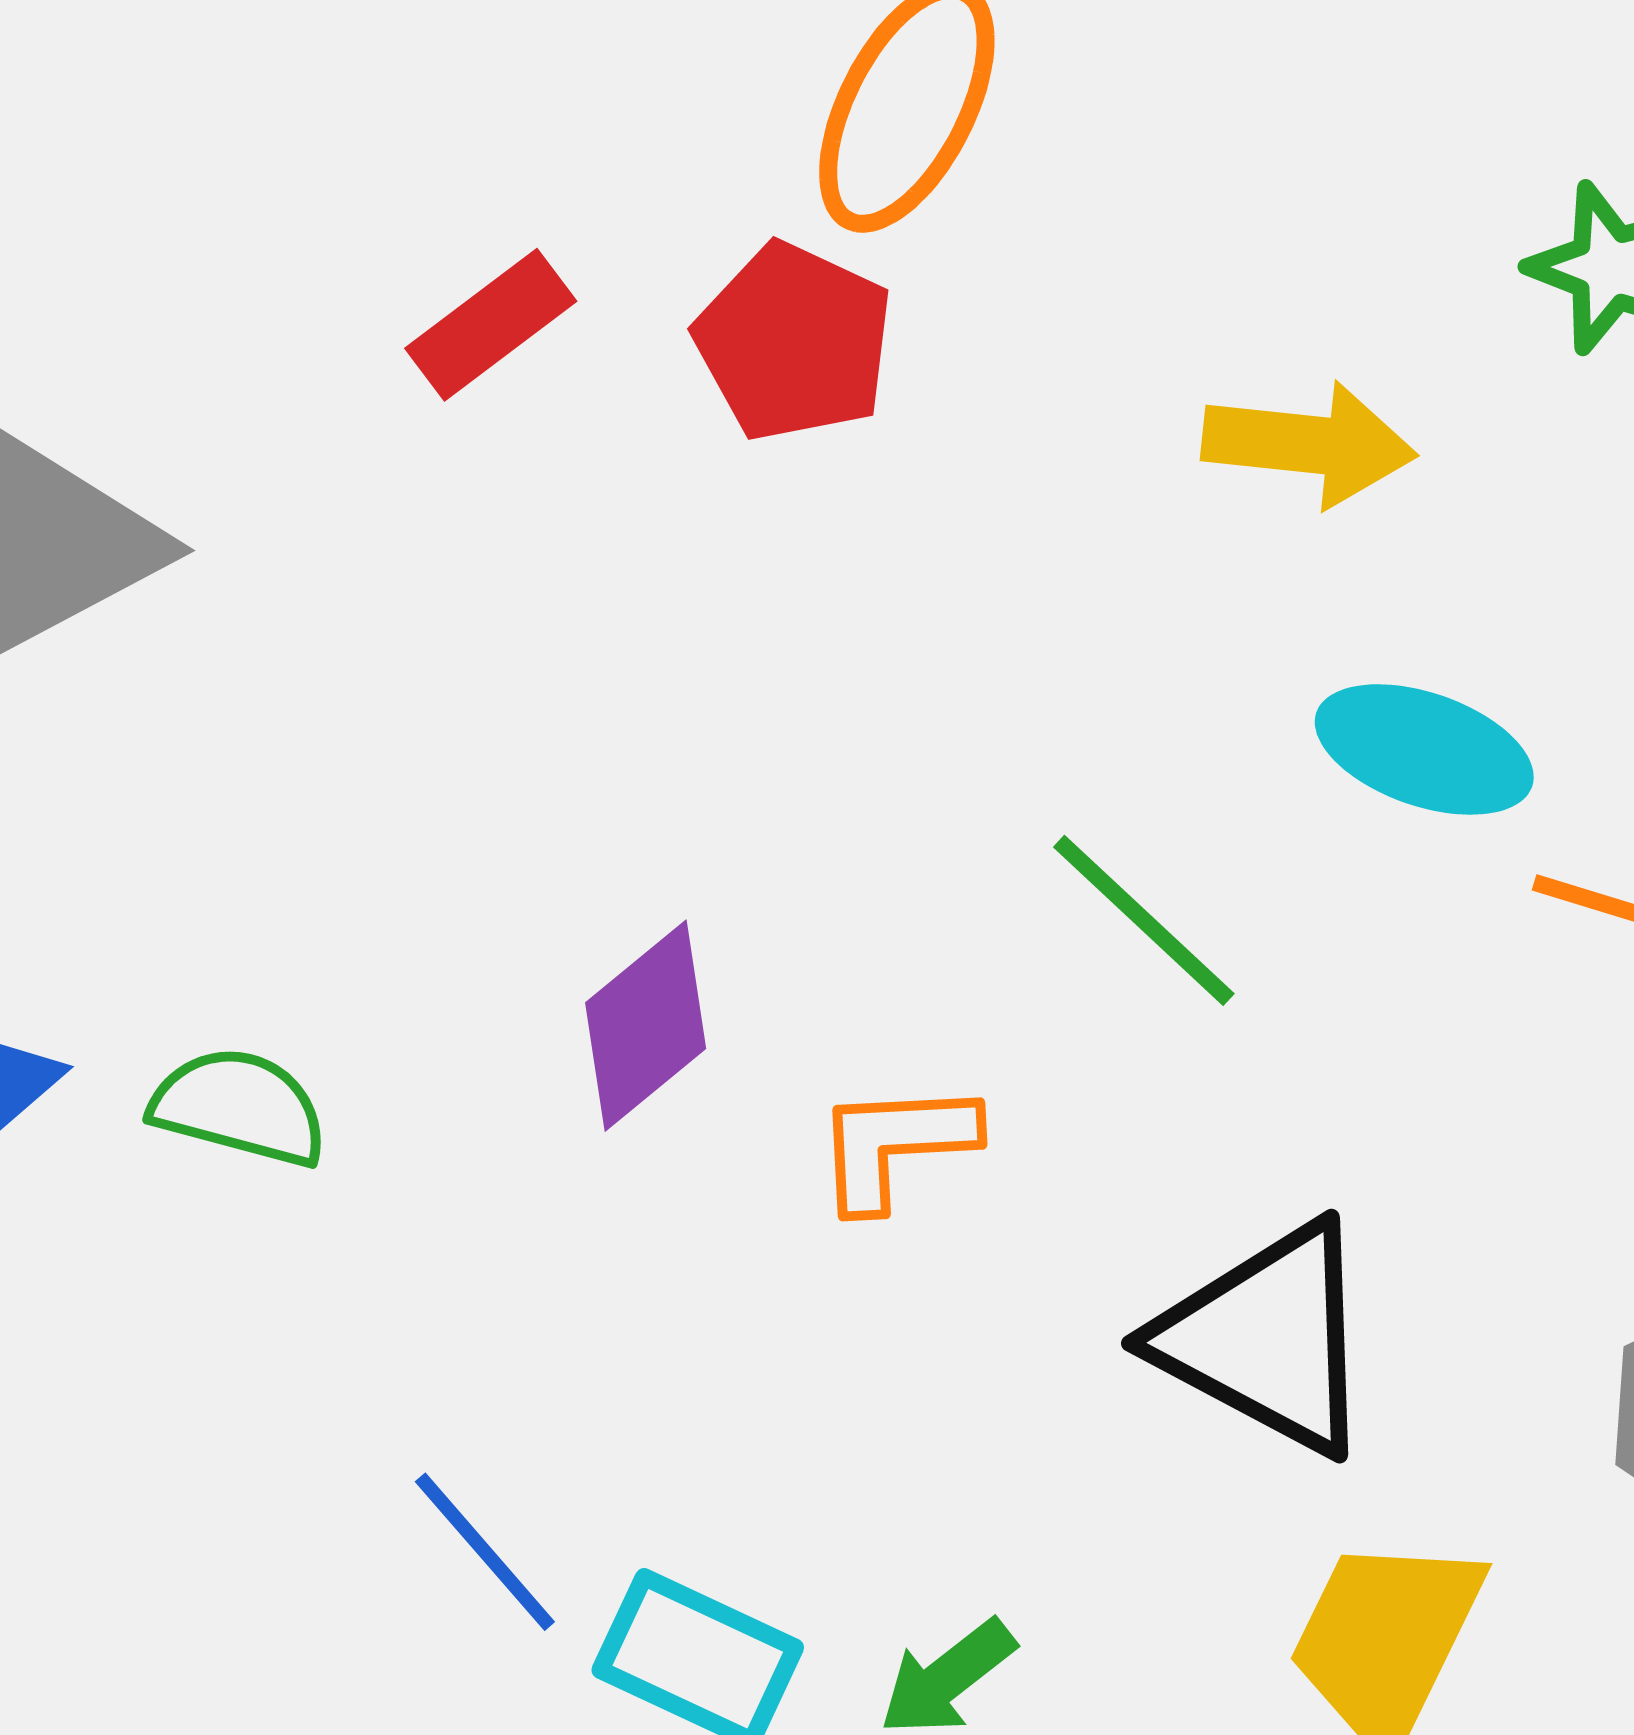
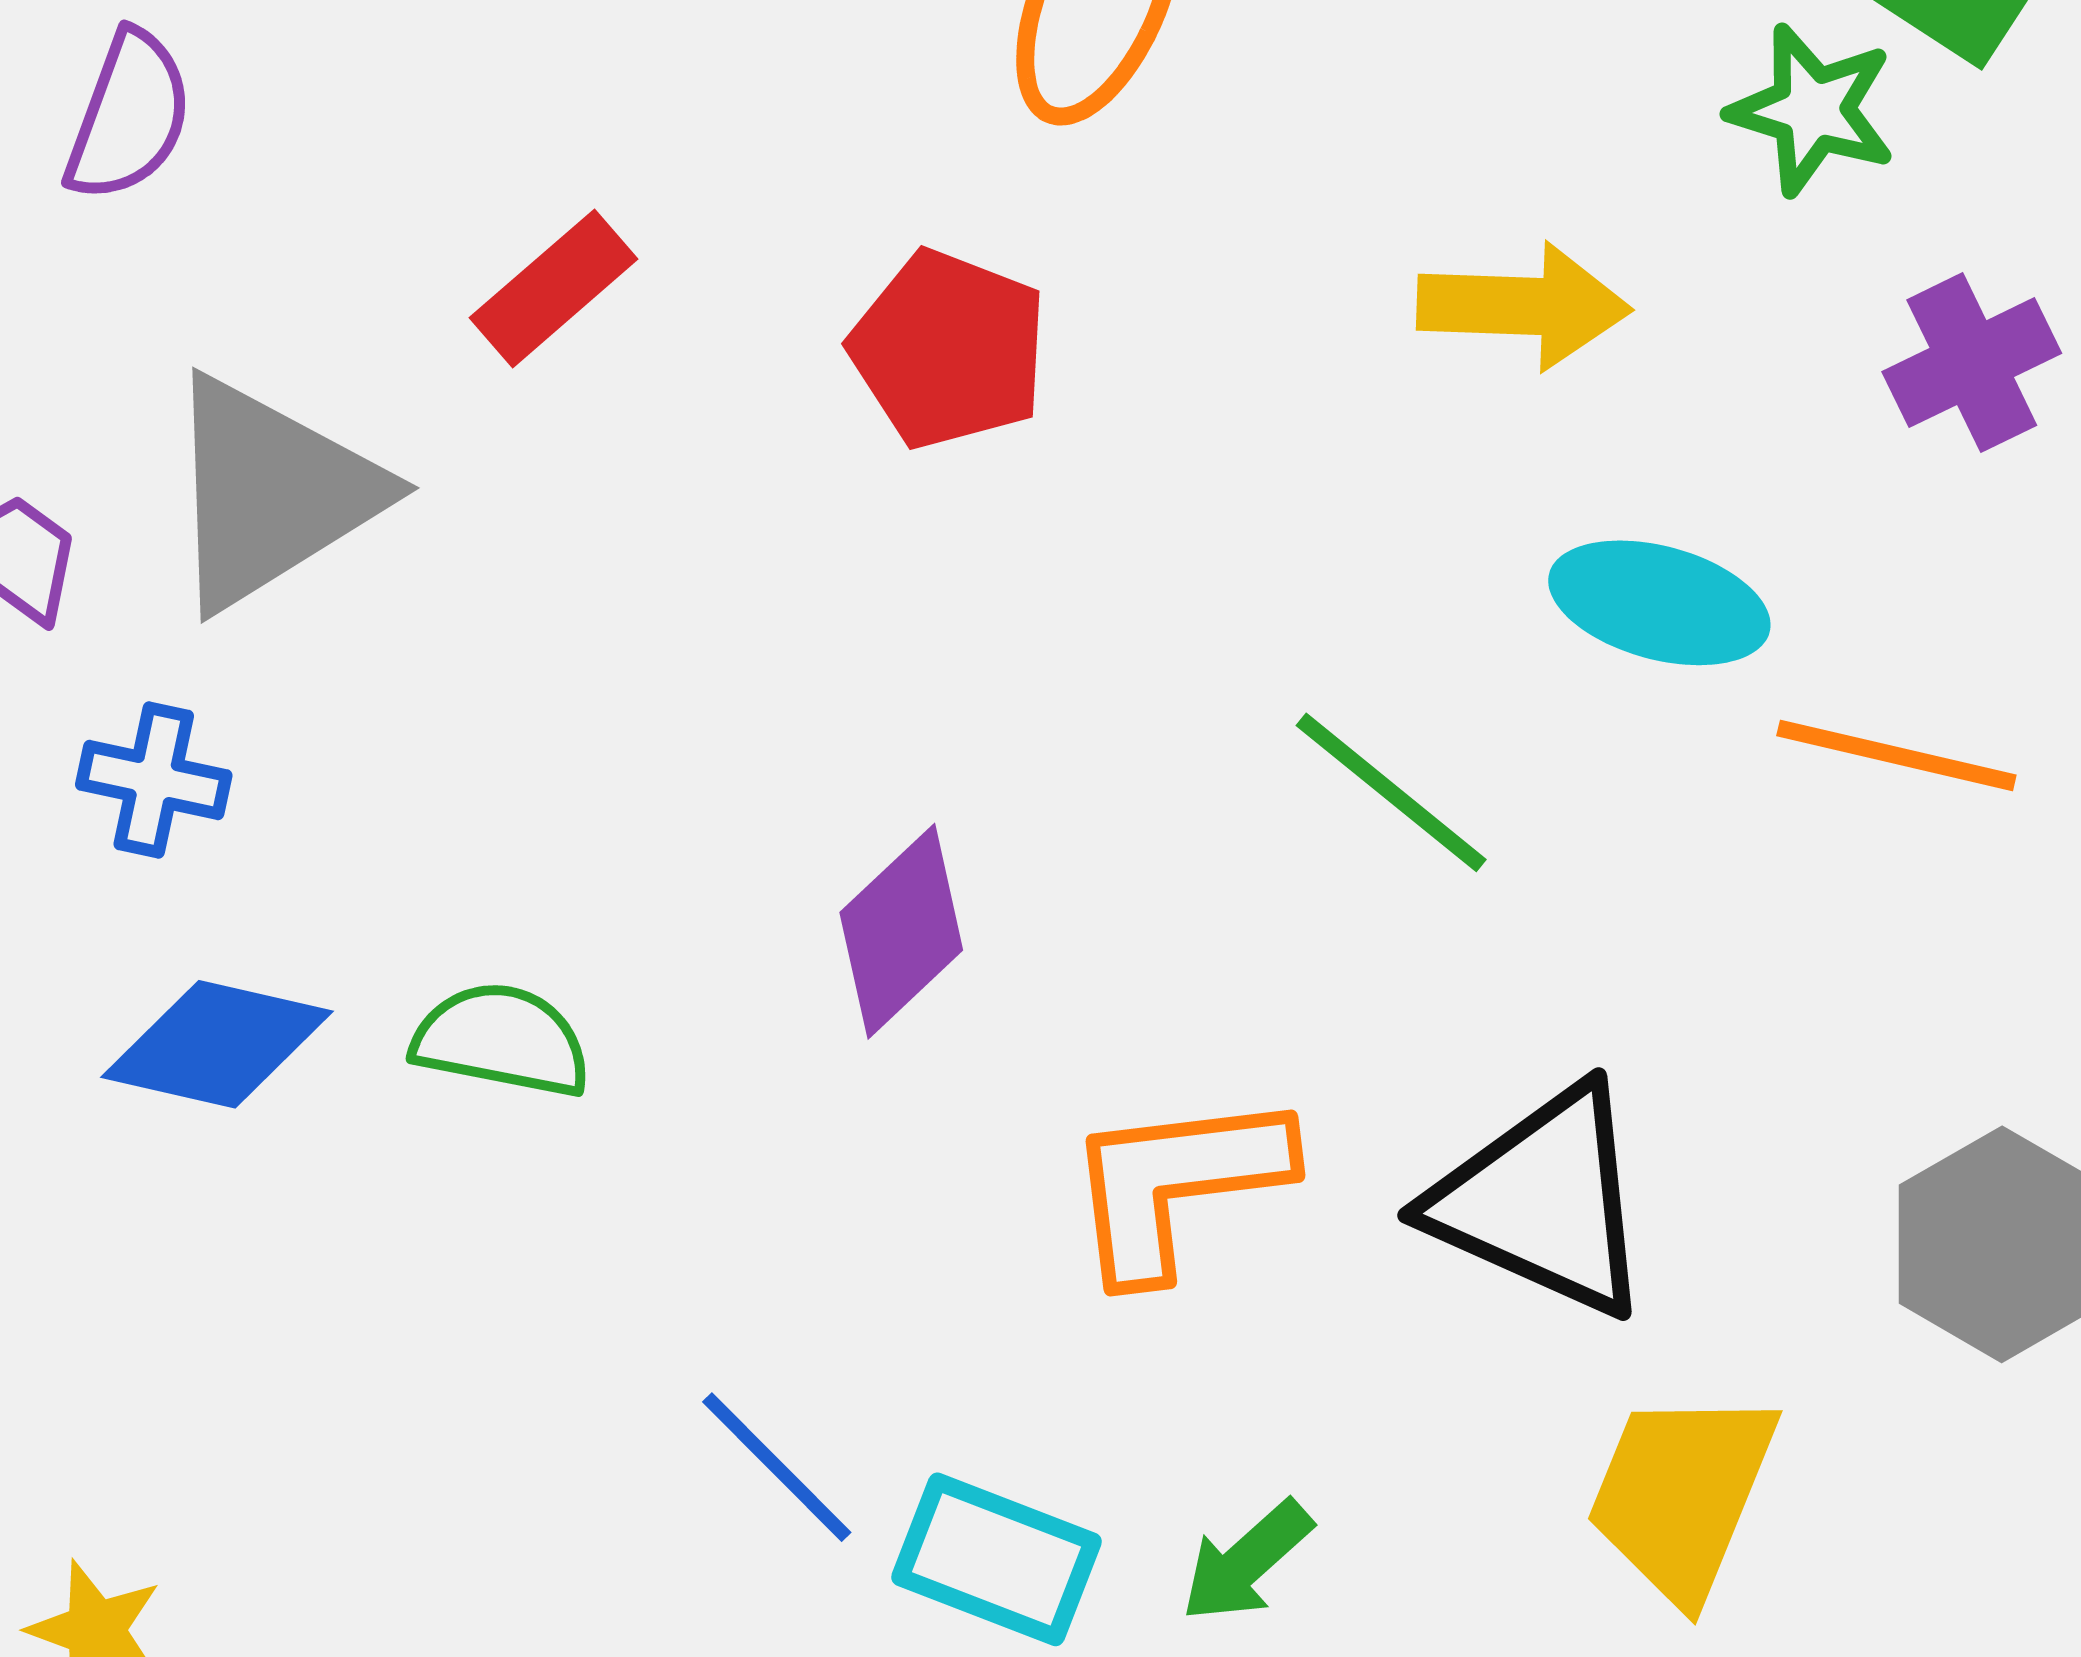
red rectangle: (491, 325) -> (554, 288), moved
red pentagon: (794, 342) -> (949, 349), moved
orange L-shape: (895, 1145) -> (1177, 1184), moved, size x1.4

